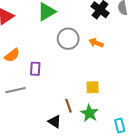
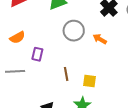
brown line: (69, 106) -> (66, 74), moved

